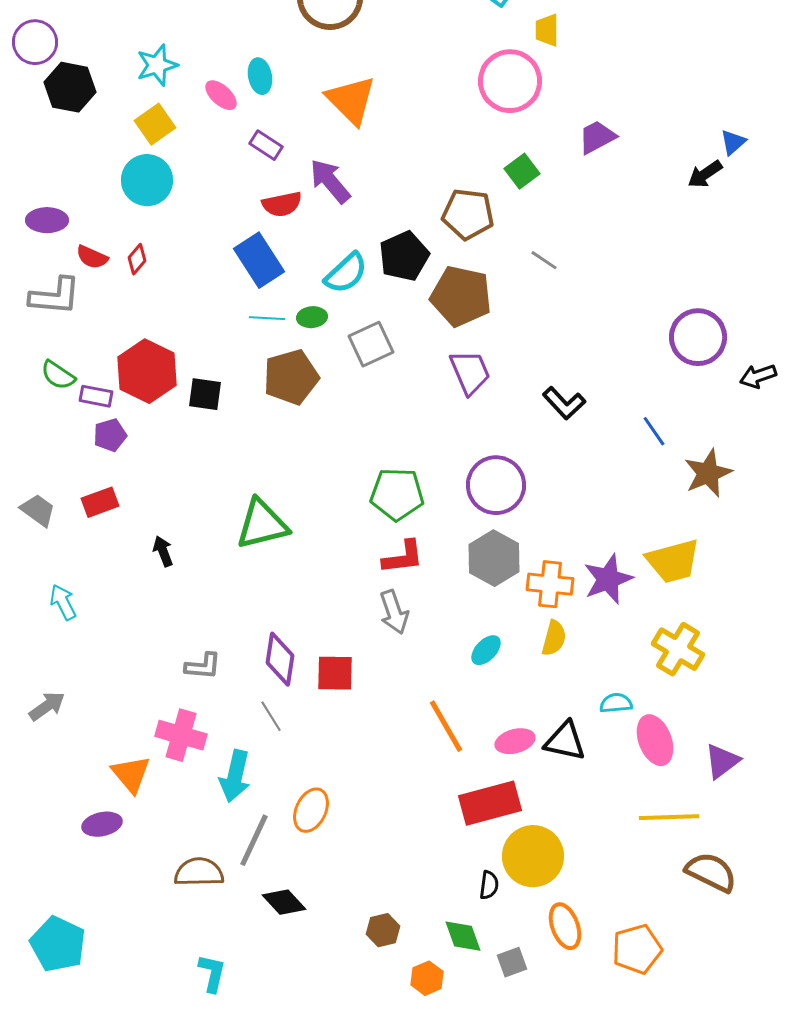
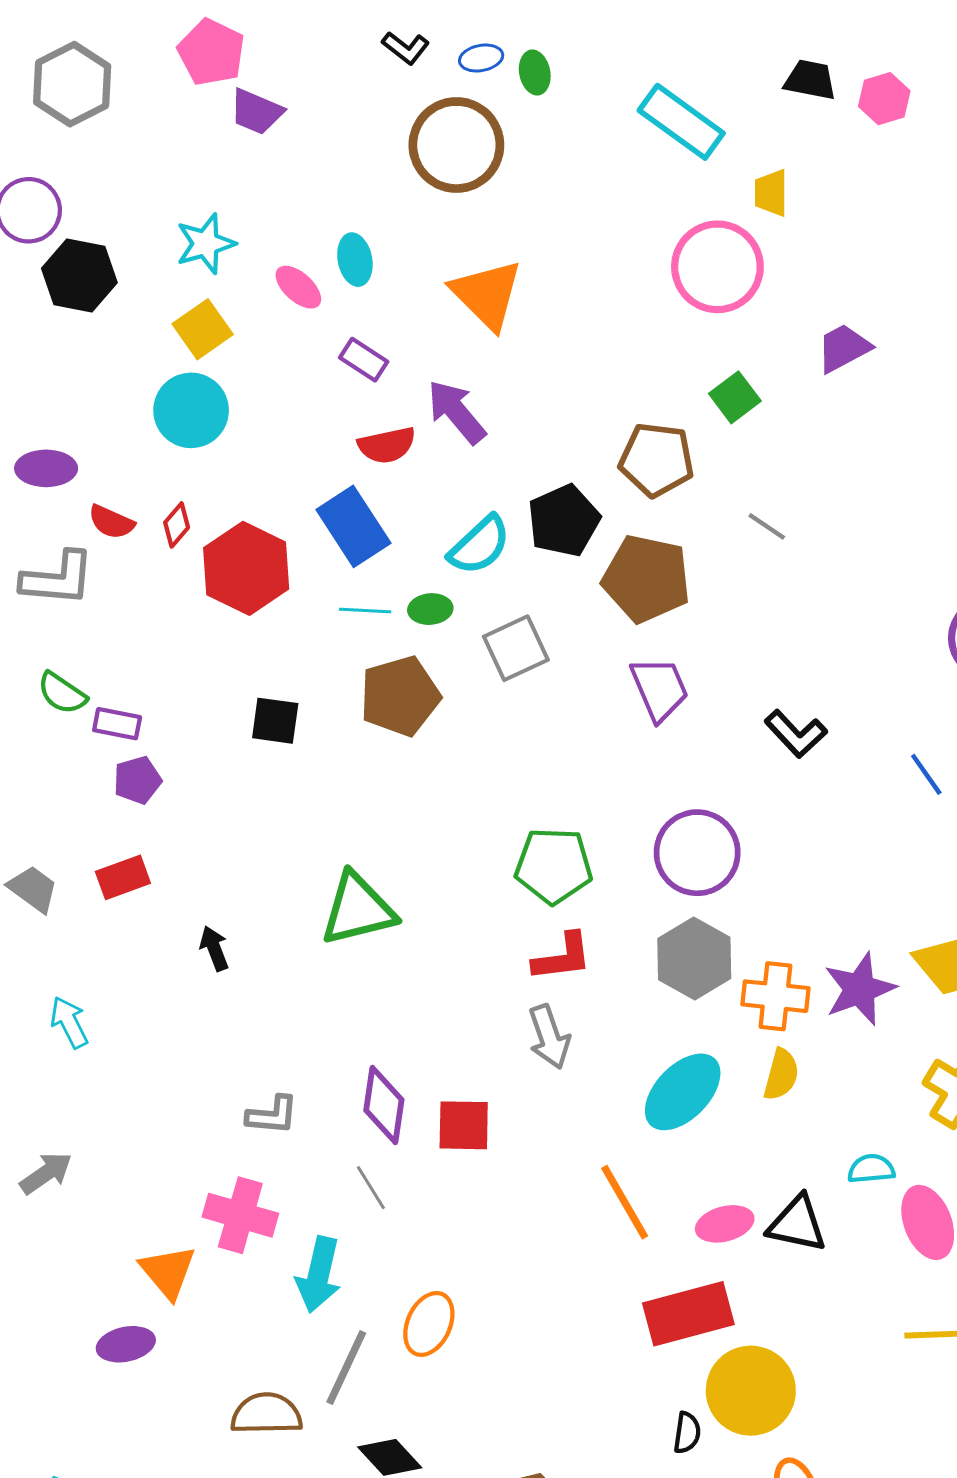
red hexagon: (147, 371) -> (246, 568), moved
cyan ellipse: (486, 650) -> (683, 1092), size x1.8

